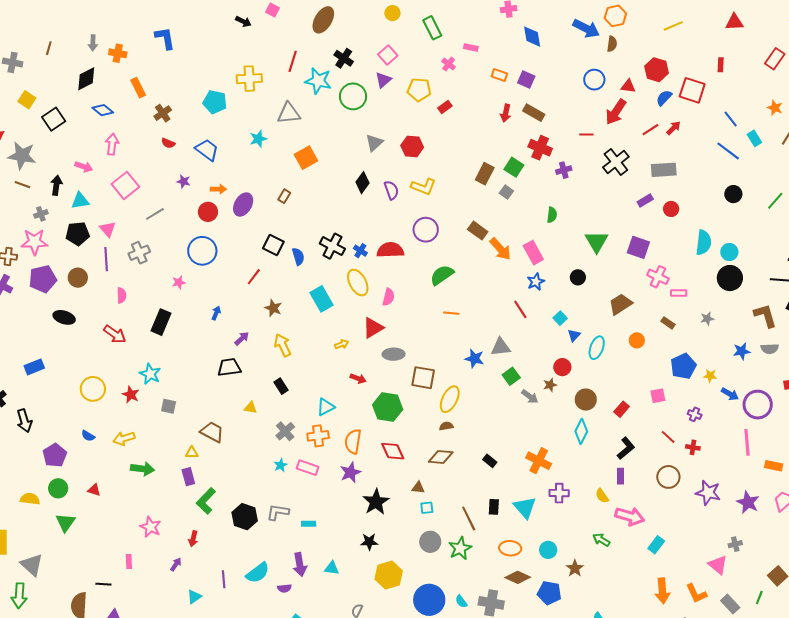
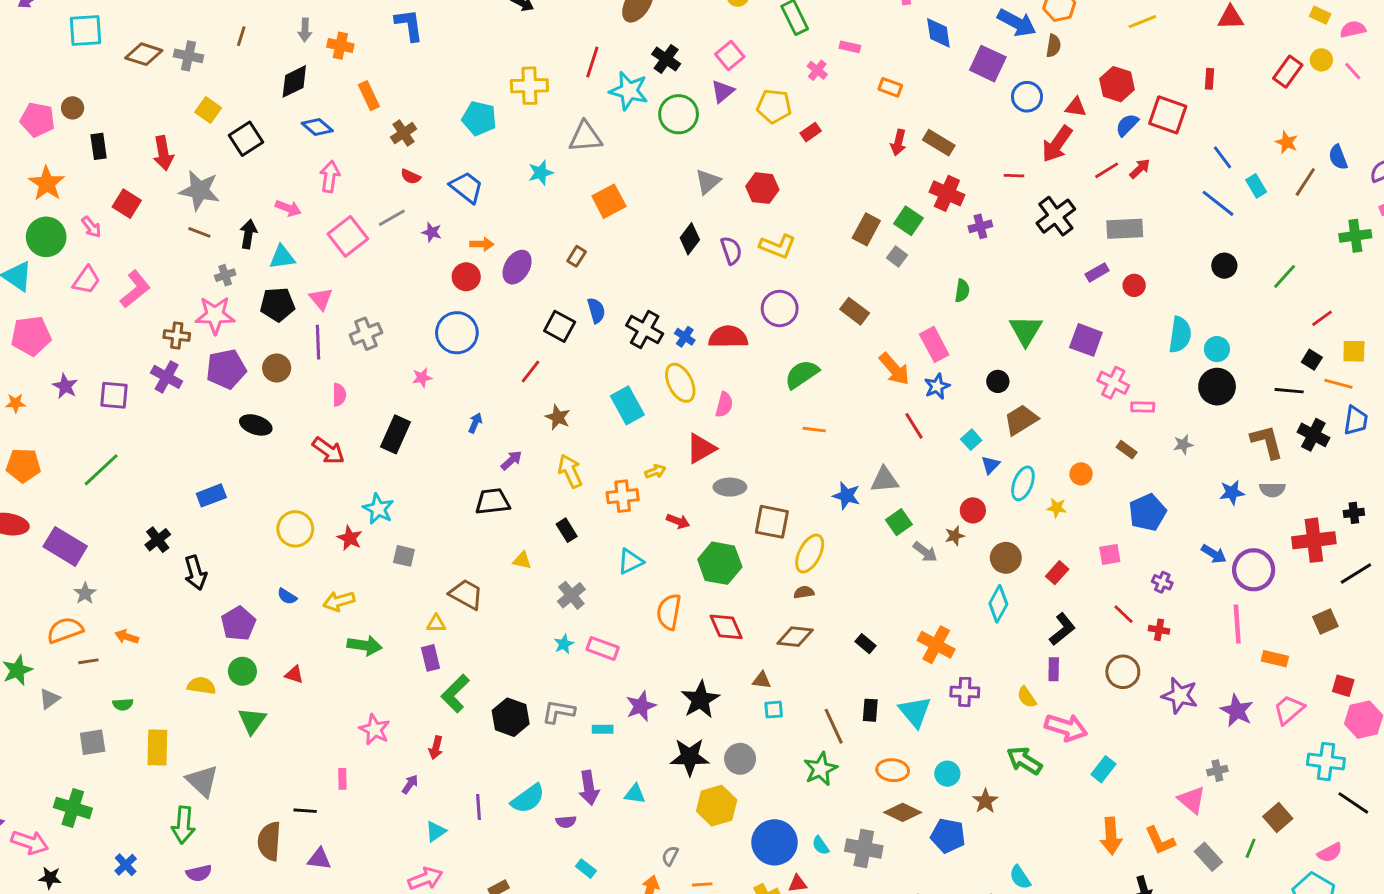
purple square: (526, 79) -> (988, 64), moved, size x1.4
gray line: (155, 214) -> (392, 218), moved
orange arrow: (500, 249) -> (894, 369), moved
blue semicircle: (298, 256) -> (596, 310), moved
brown trapezoid: (620, 304) -> (1021, 420), moved
yellow star: (710, 376) -> (1057, 508), moved
orange cross: (318, 436) -> (623, 496), moved
purple star: (350, 472) -> (641, 706), moved
green arrow: (601, 540) -> (1024, 761), size x1.4
black star: (369, 542) -> (690, 757), size x1.5
gray circle: (430, 542) -> (740, 759), moved

